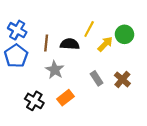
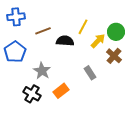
blue cross: (17, 30) -> (16, 17), moved, turned -36
brown line: (46, 43) -> (43, 31), moved, turned 63
gray star: (55, 70) -> (42, 71), moved
brown cross: (122, 79) -> (114, 56), moved

